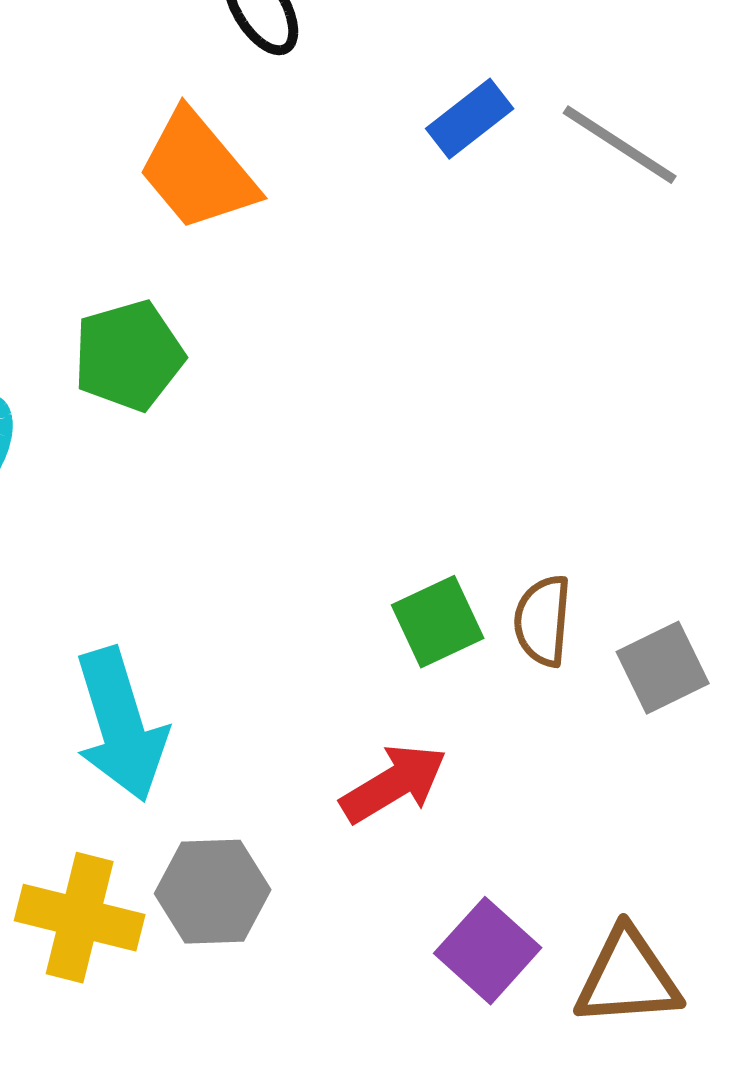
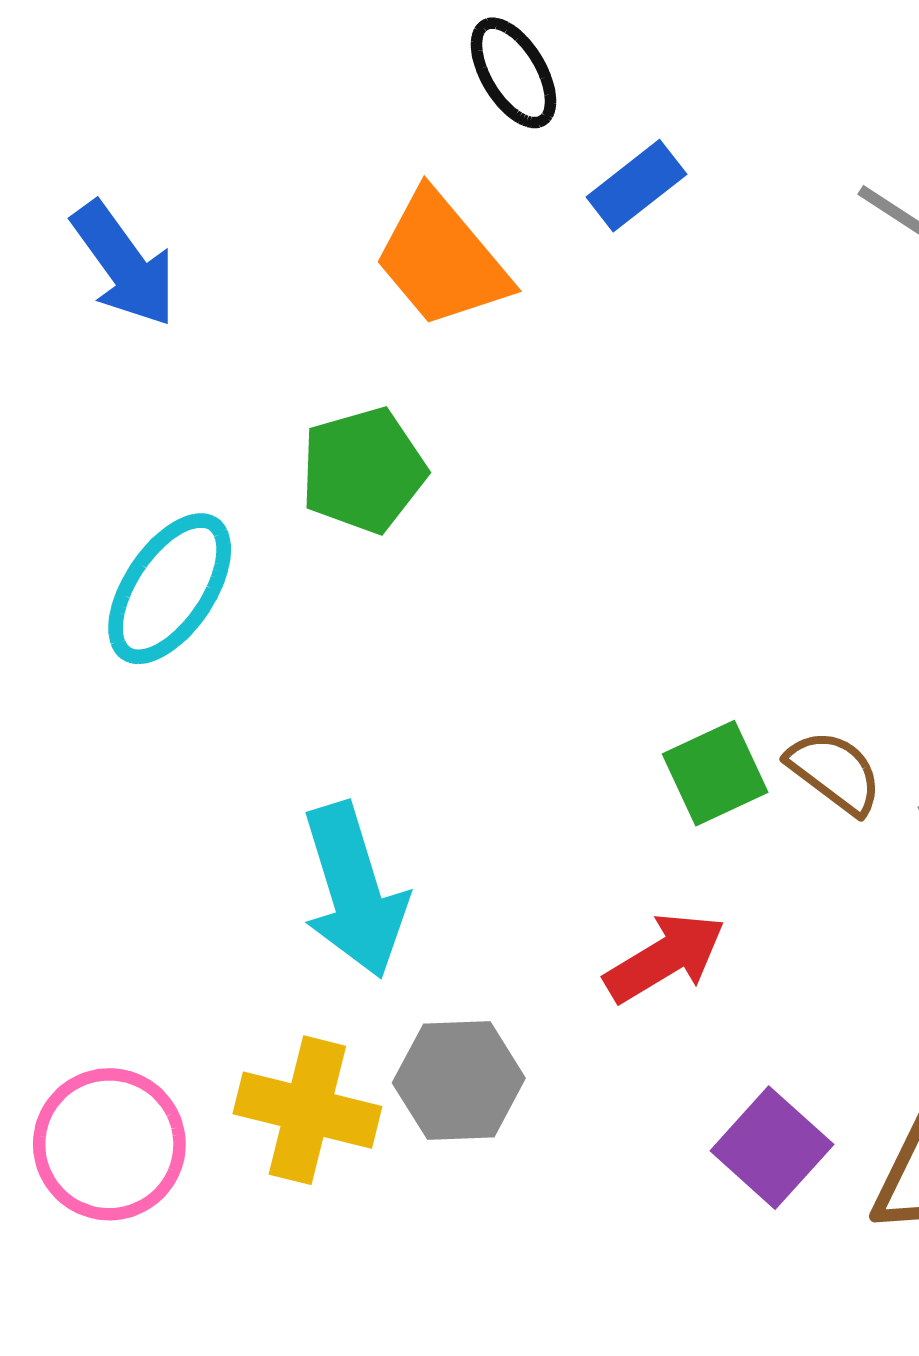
blue rectangle: (470, 119) -> (636, 186), moved
brown semicircle: (543, 621) -> (835, 772), turned 122

